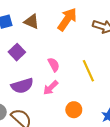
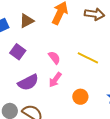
brown triangle: (31, 22) -> (27, 21), turned -42
yellow line: (88, 71) -> (88, 58), turned -30

